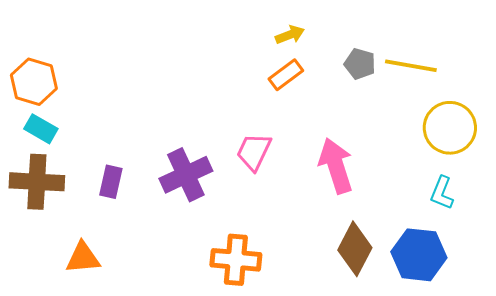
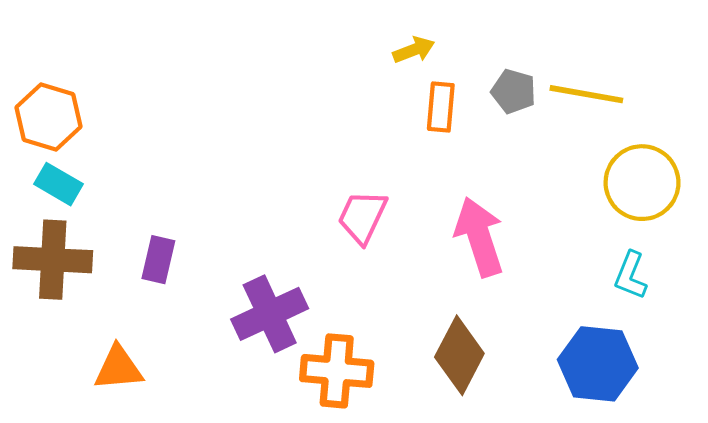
orange rectangle: (286, 75) -> (441, 107), moved, turned -48
purple cross: (186, 175) -> (270, 314), moved
brown diamond: (355, 249) -> (459, 355), moved

